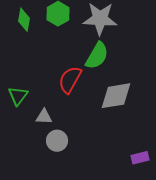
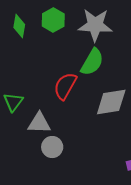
gray triangle: (44, 117) -> (39, 123), size x1.4

